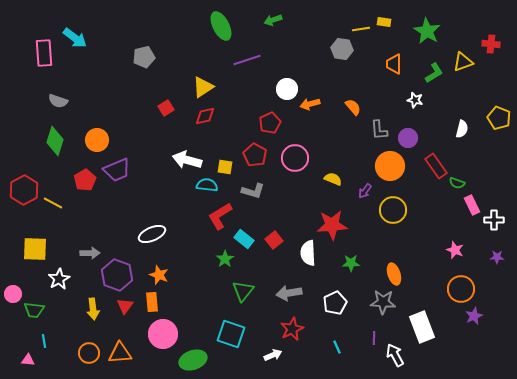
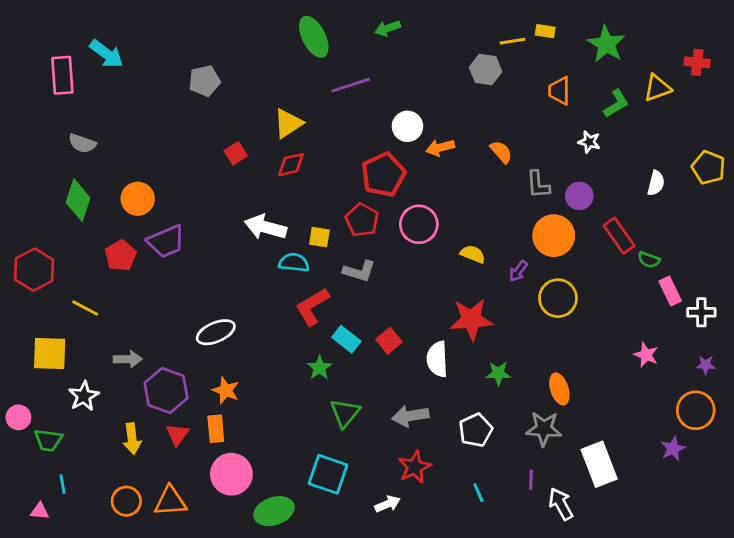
red pentagon: (270, 123) -> (383, 175), size x1.4
yellow line: (53, 203) -> (85, 308), moved
orange circle: (461, 289) -> (696, 410), moved

